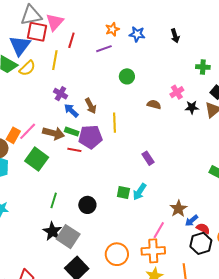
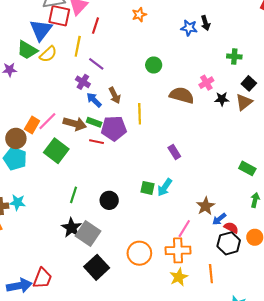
blue star: (137, 34) -> (189, 28), moved
purple line: (104, 49) -> (96, 64), moved, turned 56
brown semicircle: (154, 105) -> (182, 95), size x1.6

